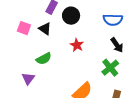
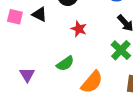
green semicircle: (44, 59) -> (65, 63), moved

